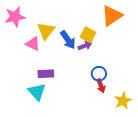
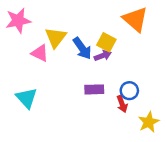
orange triangle: (112, 16) -> (135, 19), turned -45
purple rectangle: (46, 74) -> (94, 89), moved
blue circle: (99, 74) -> (129, 91), moved
cyan triangle: (37, 92) -> (27, 98), moved

